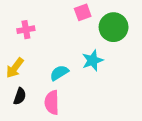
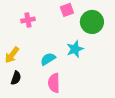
pink cross: (26, 30) -> (28, 20), moved
pink semicircle: (52, 102) -> (54, 83), moved

